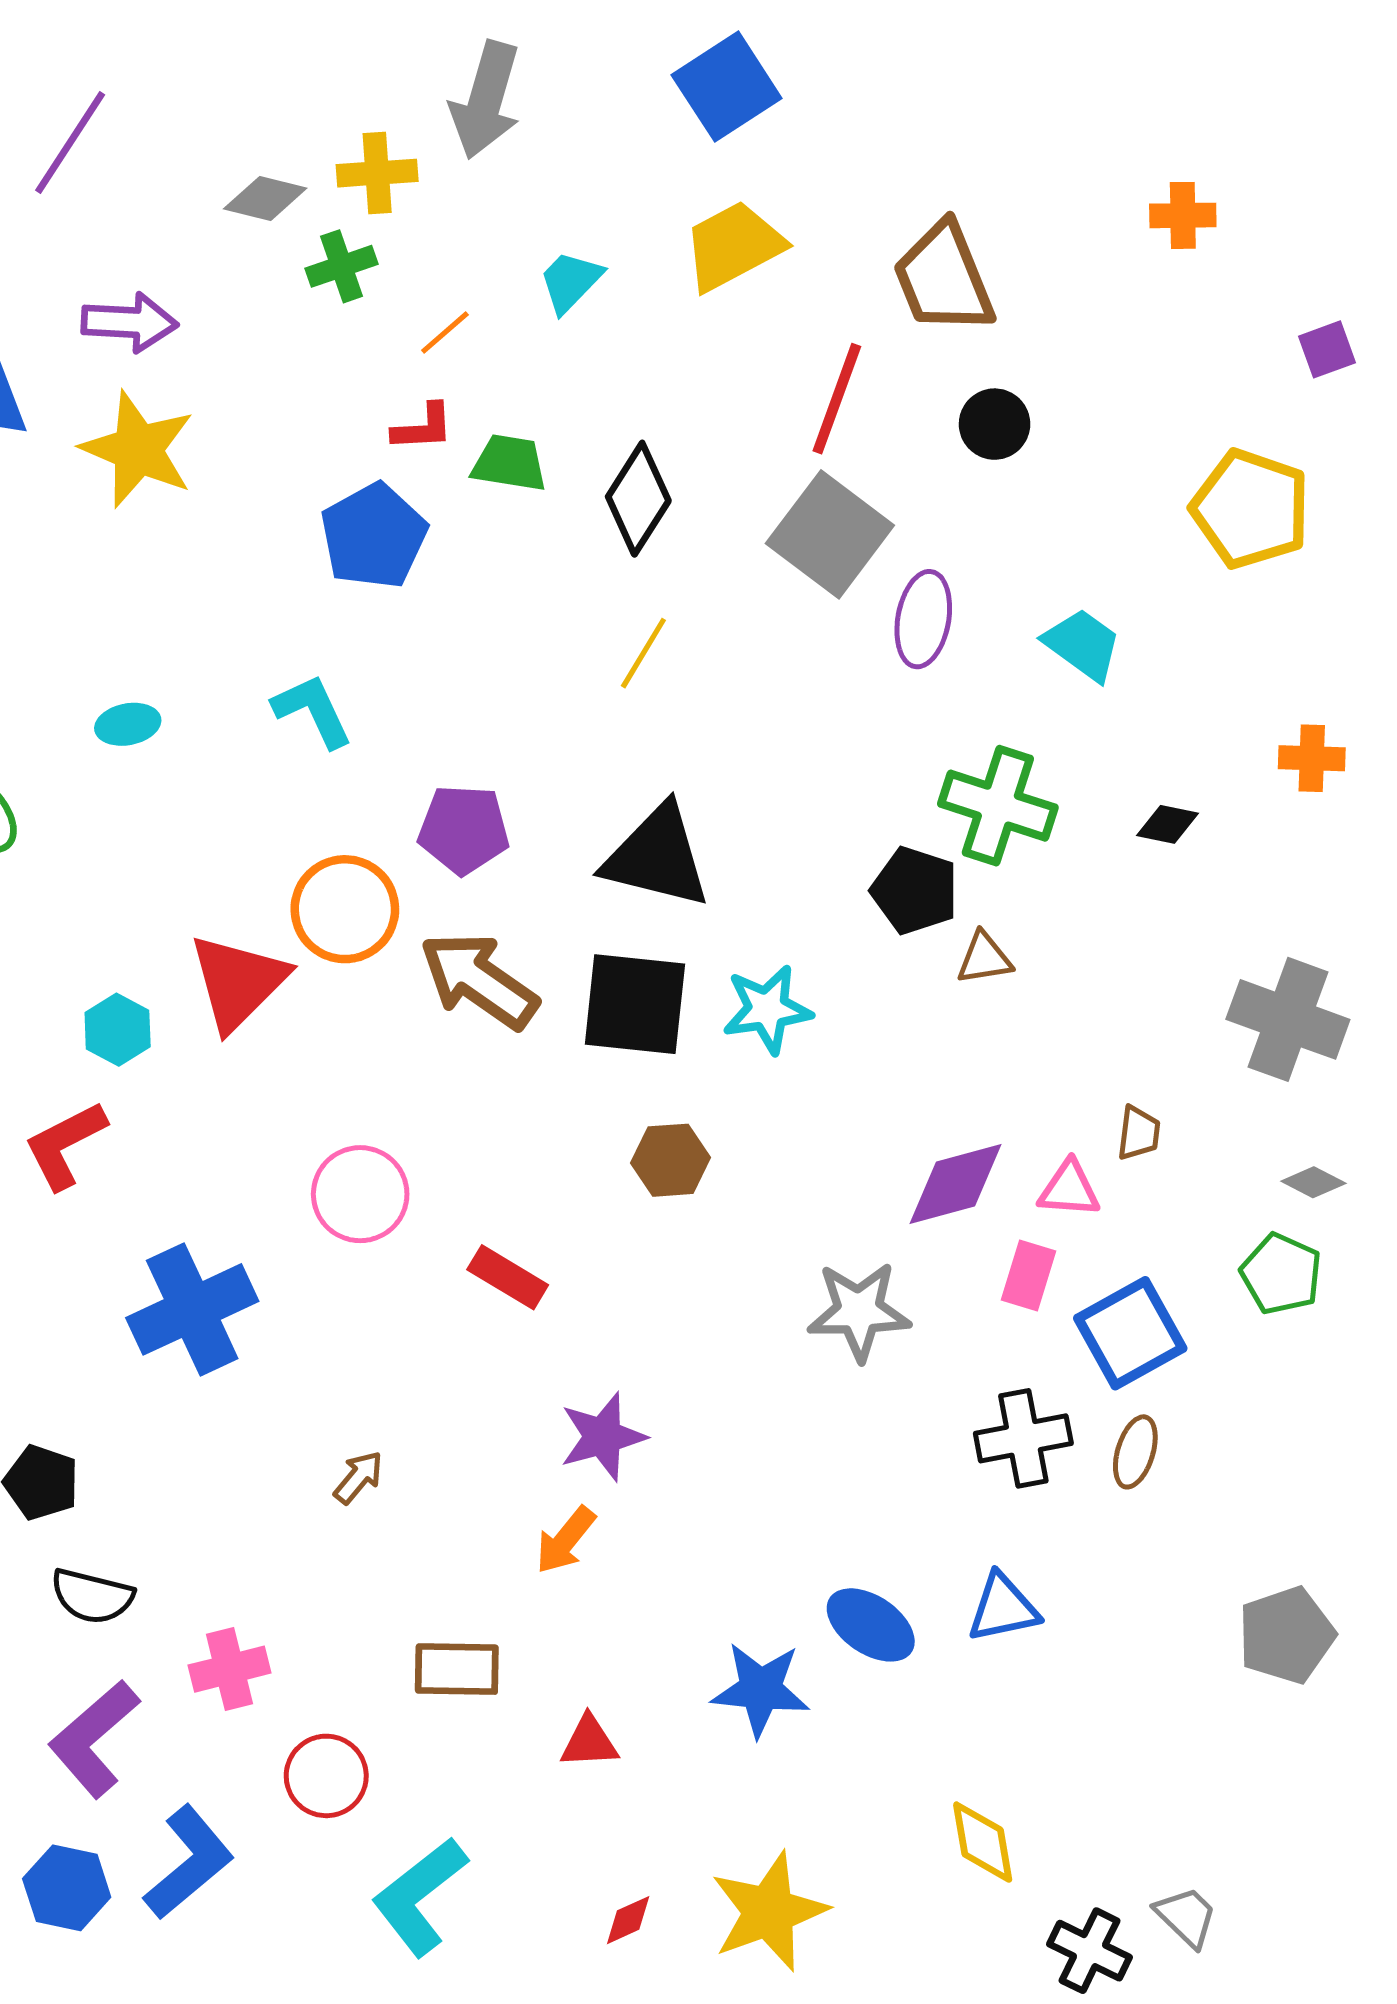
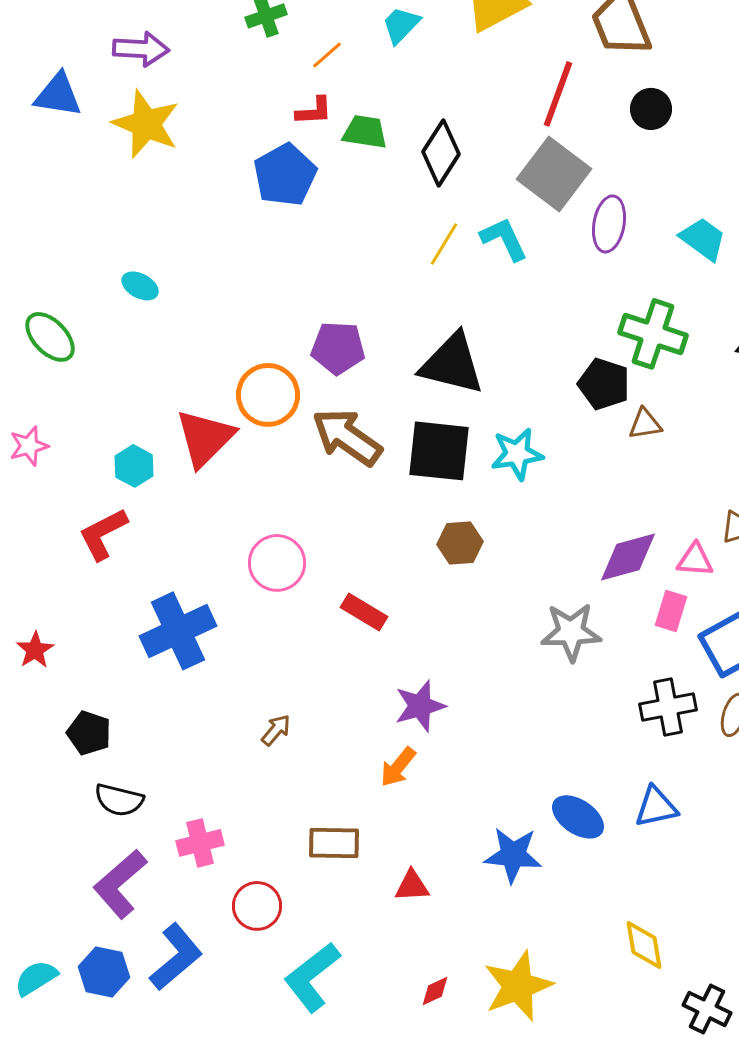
cyan L-shape: (313, 711) -> (504, 239), moved
cyan ellipse: (128, 724) -> (140, 286), turned 39

